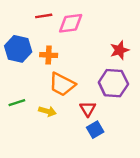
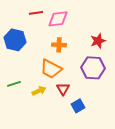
orange cross: (49, 55) -> (59, 45), moved
red triangle: (88, 109) -> (63, 89), moved
yellow arrow: (47, 111) -> (39, 91), turned -40

